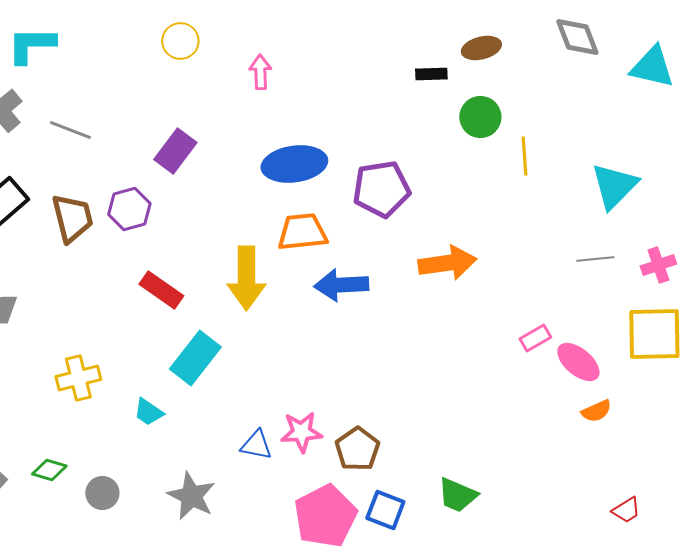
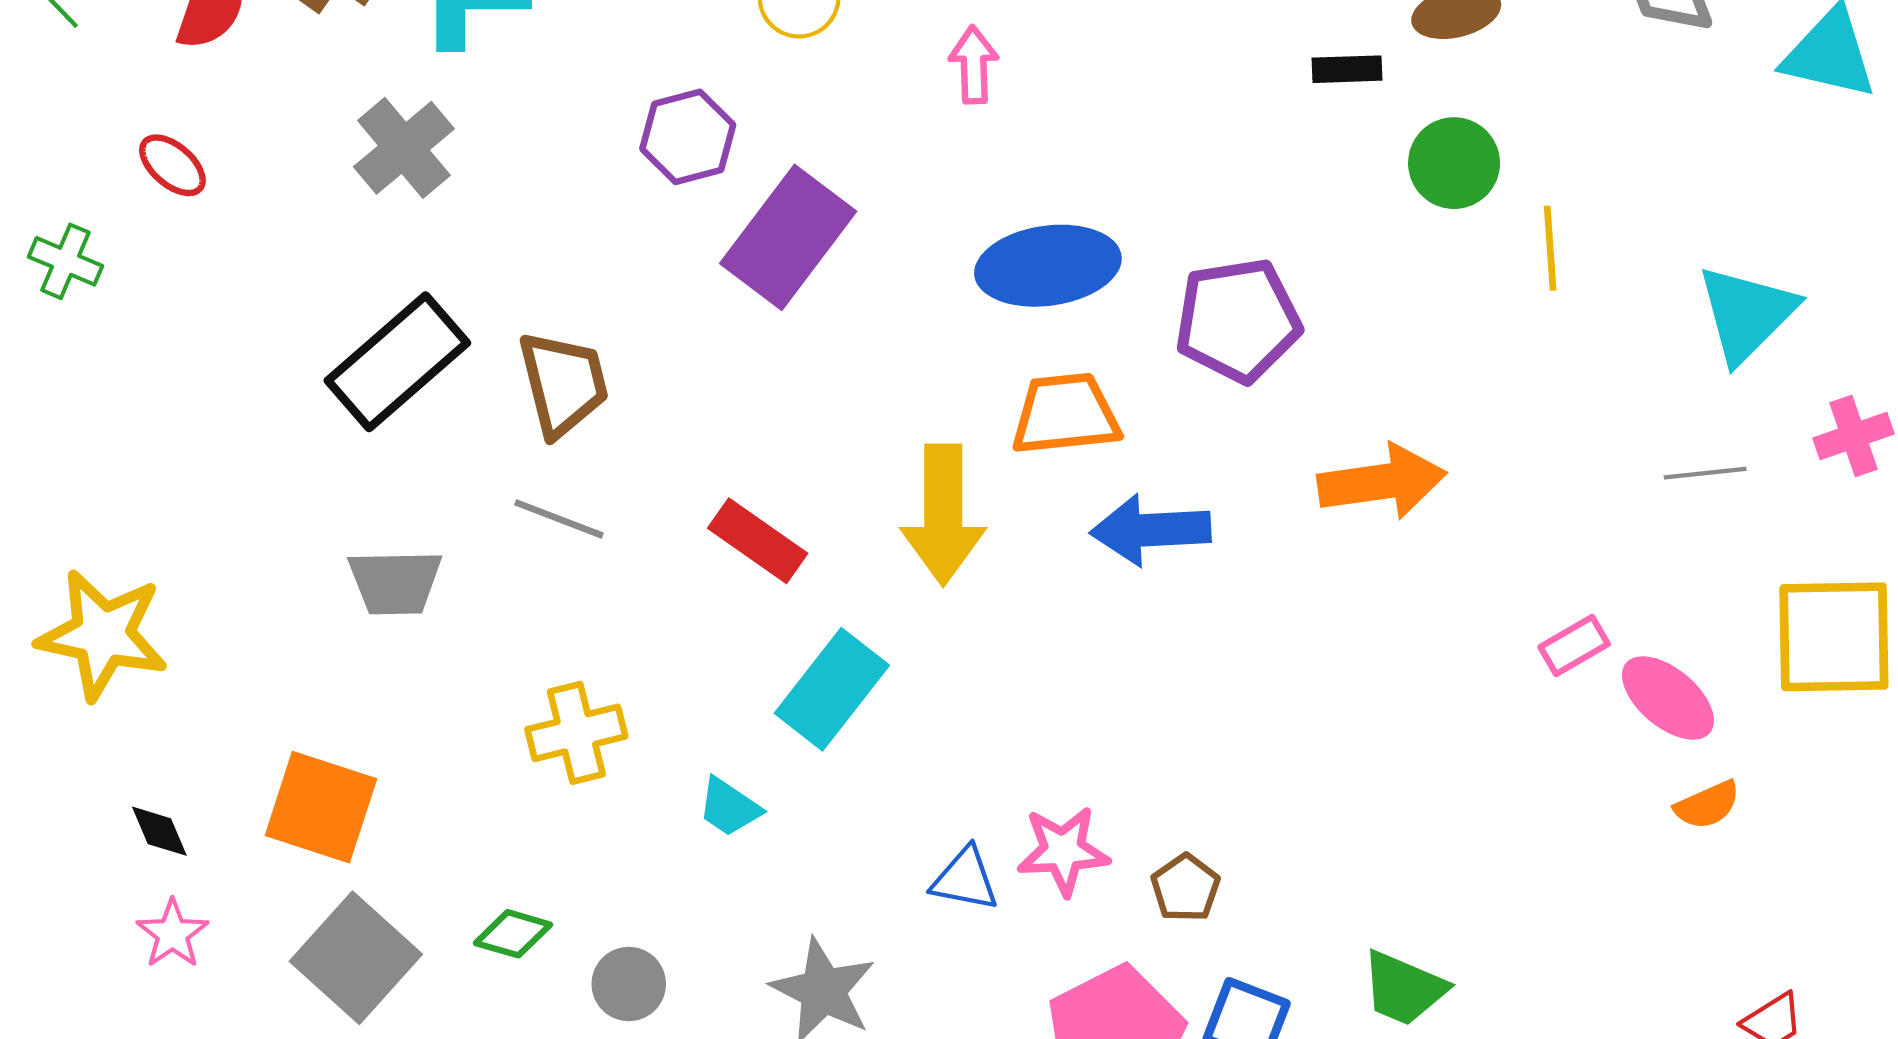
gray line: (70, 130) -> (559, 519), moved
purple rectangle: (175, 151) -> (788, 237), size x1.4
purple hexagon: (129, 209) -> (688, 137), moved
pink cross: (658, 265) -> (1854, 436), moved
brown pentagon: (357, 449) -> (1185, 888), size x0.7

